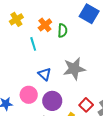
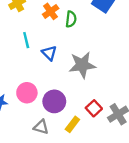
cyan line: (33, 44) -> (26, 40), moved
blue triangle: (45, 74) -> (49, 53), moved

